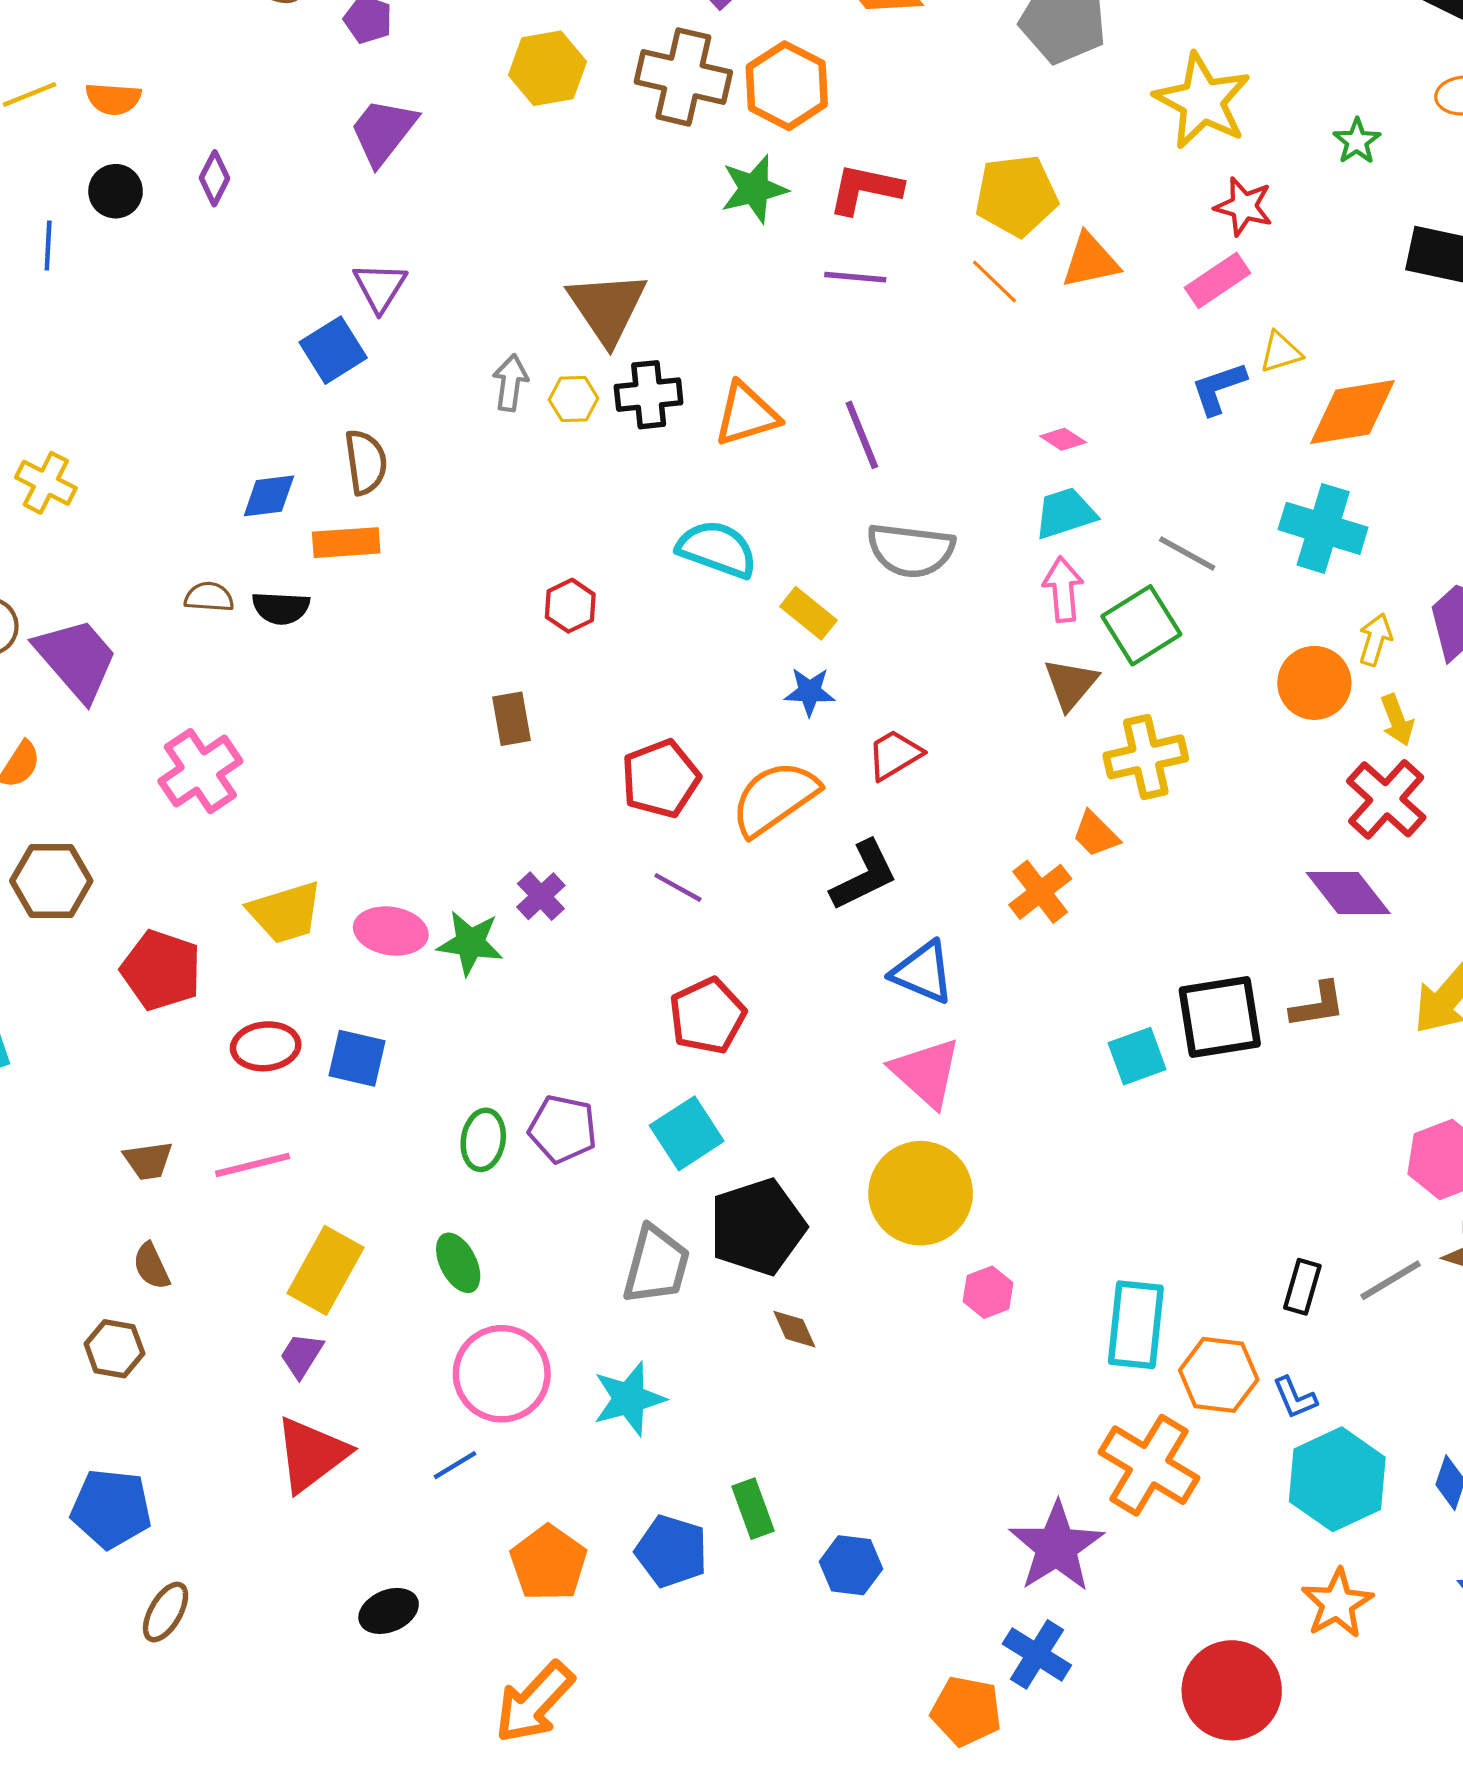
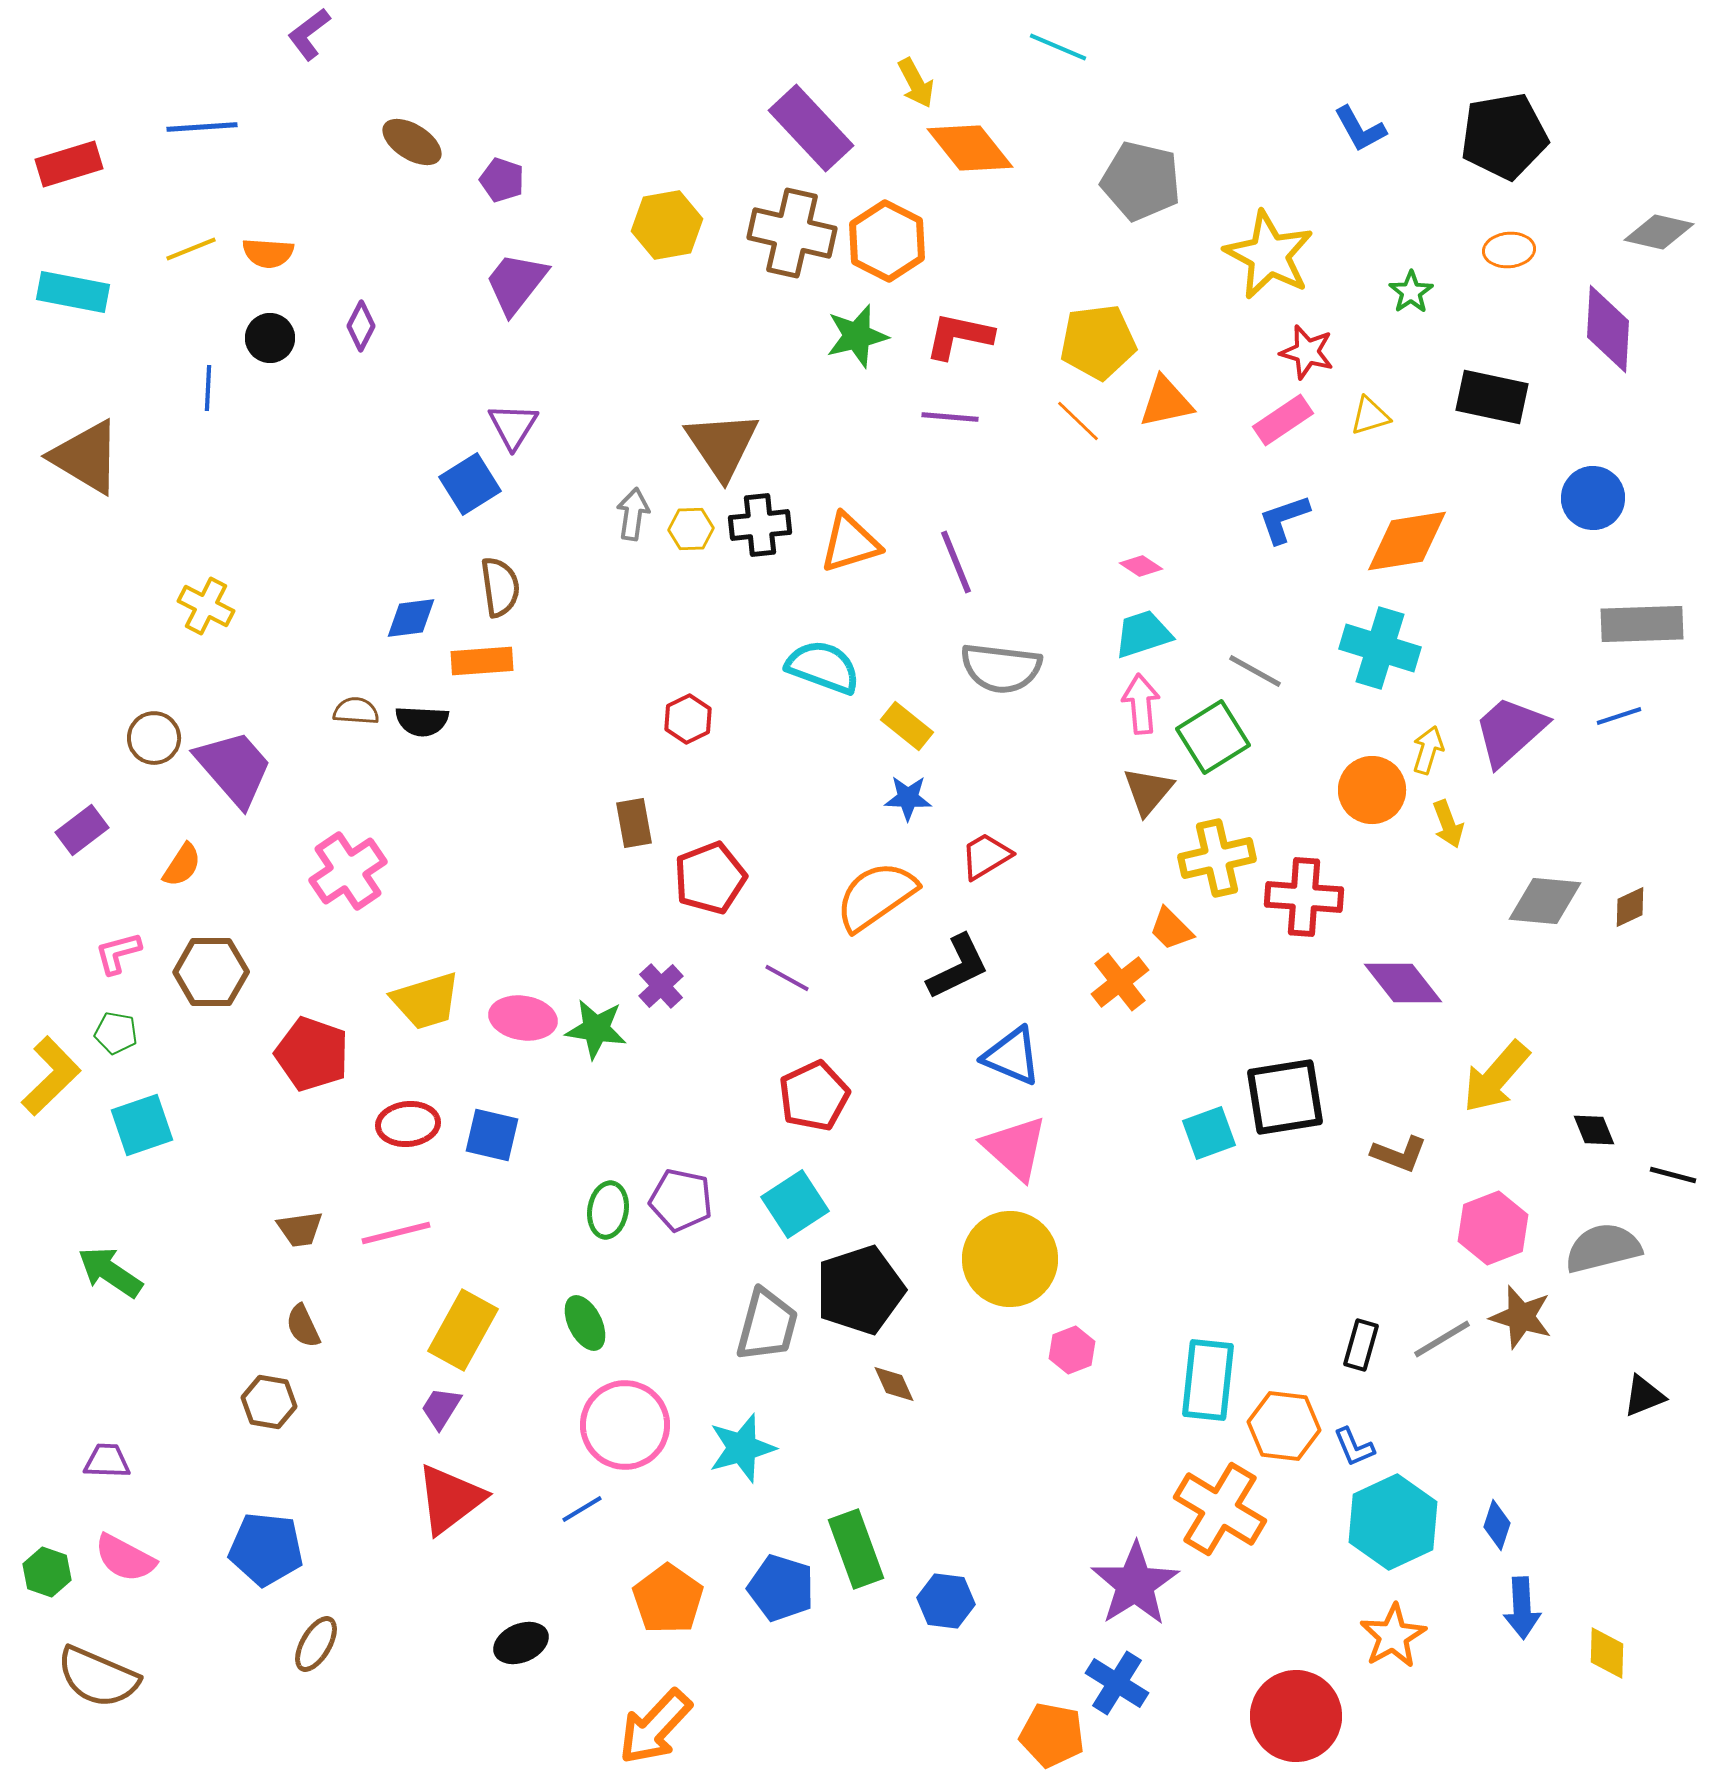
yellow triangle: (1281, 352) -> (1370, 416), moved
red pentagon: (661, 779) -> (710, 878), moved
red cross: (1386, 799) -> (1304, 897), moved, turned -38
brown L-shape: (1318, 1005) -> (1399, 1154), moved, turned 30
green rectangle: (753, 1509) -> (856, 1549), size x1.4

